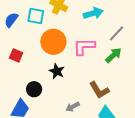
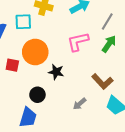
orange circle: (53, 42) -> (35, 52), moved

